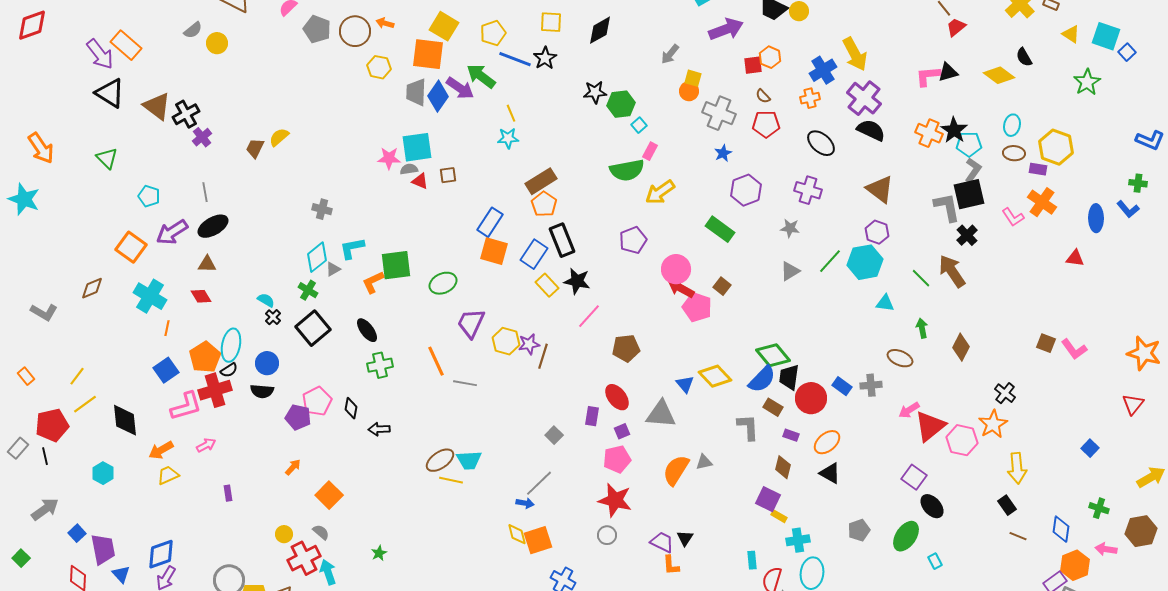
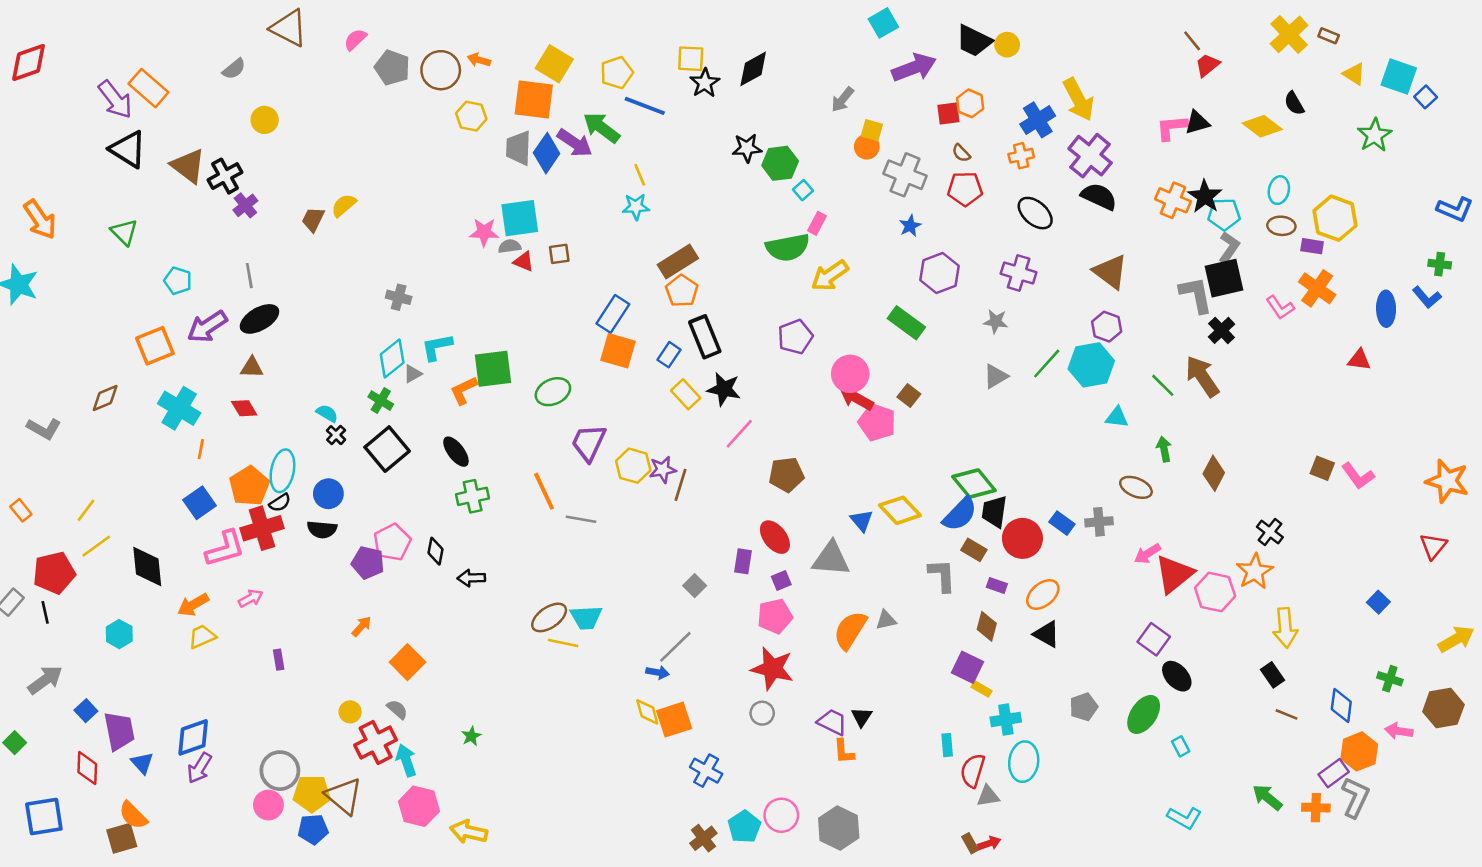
yellow circle: (217, 43) -> (265, 120), moved
black star: (545, 58) -> (705, 83), moved
orange square: (131, 247) -> (155, 346), turned 32
blue rectangle: (534, 254) -> (669, 355), size x0.7

